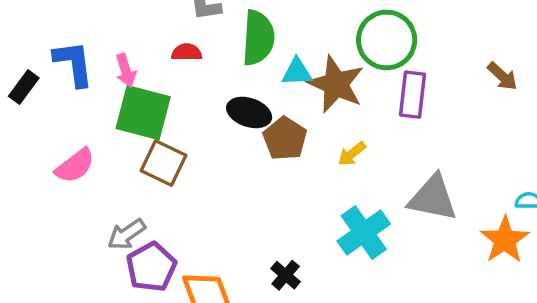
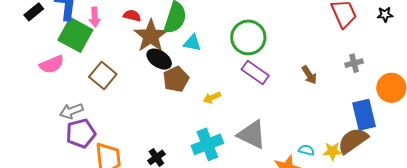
brown star: (336, 84) -> (151, 36), moved
purple rectangle: (412, 95) -> (255, 73), turned -76
green square: (143, 113) -> (75, 35), moved

